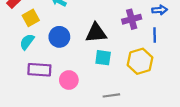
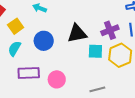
purple cross: (132, 19) -> (110, 30), moved
cyan square: (103, 58) -> (95, 51), moved

